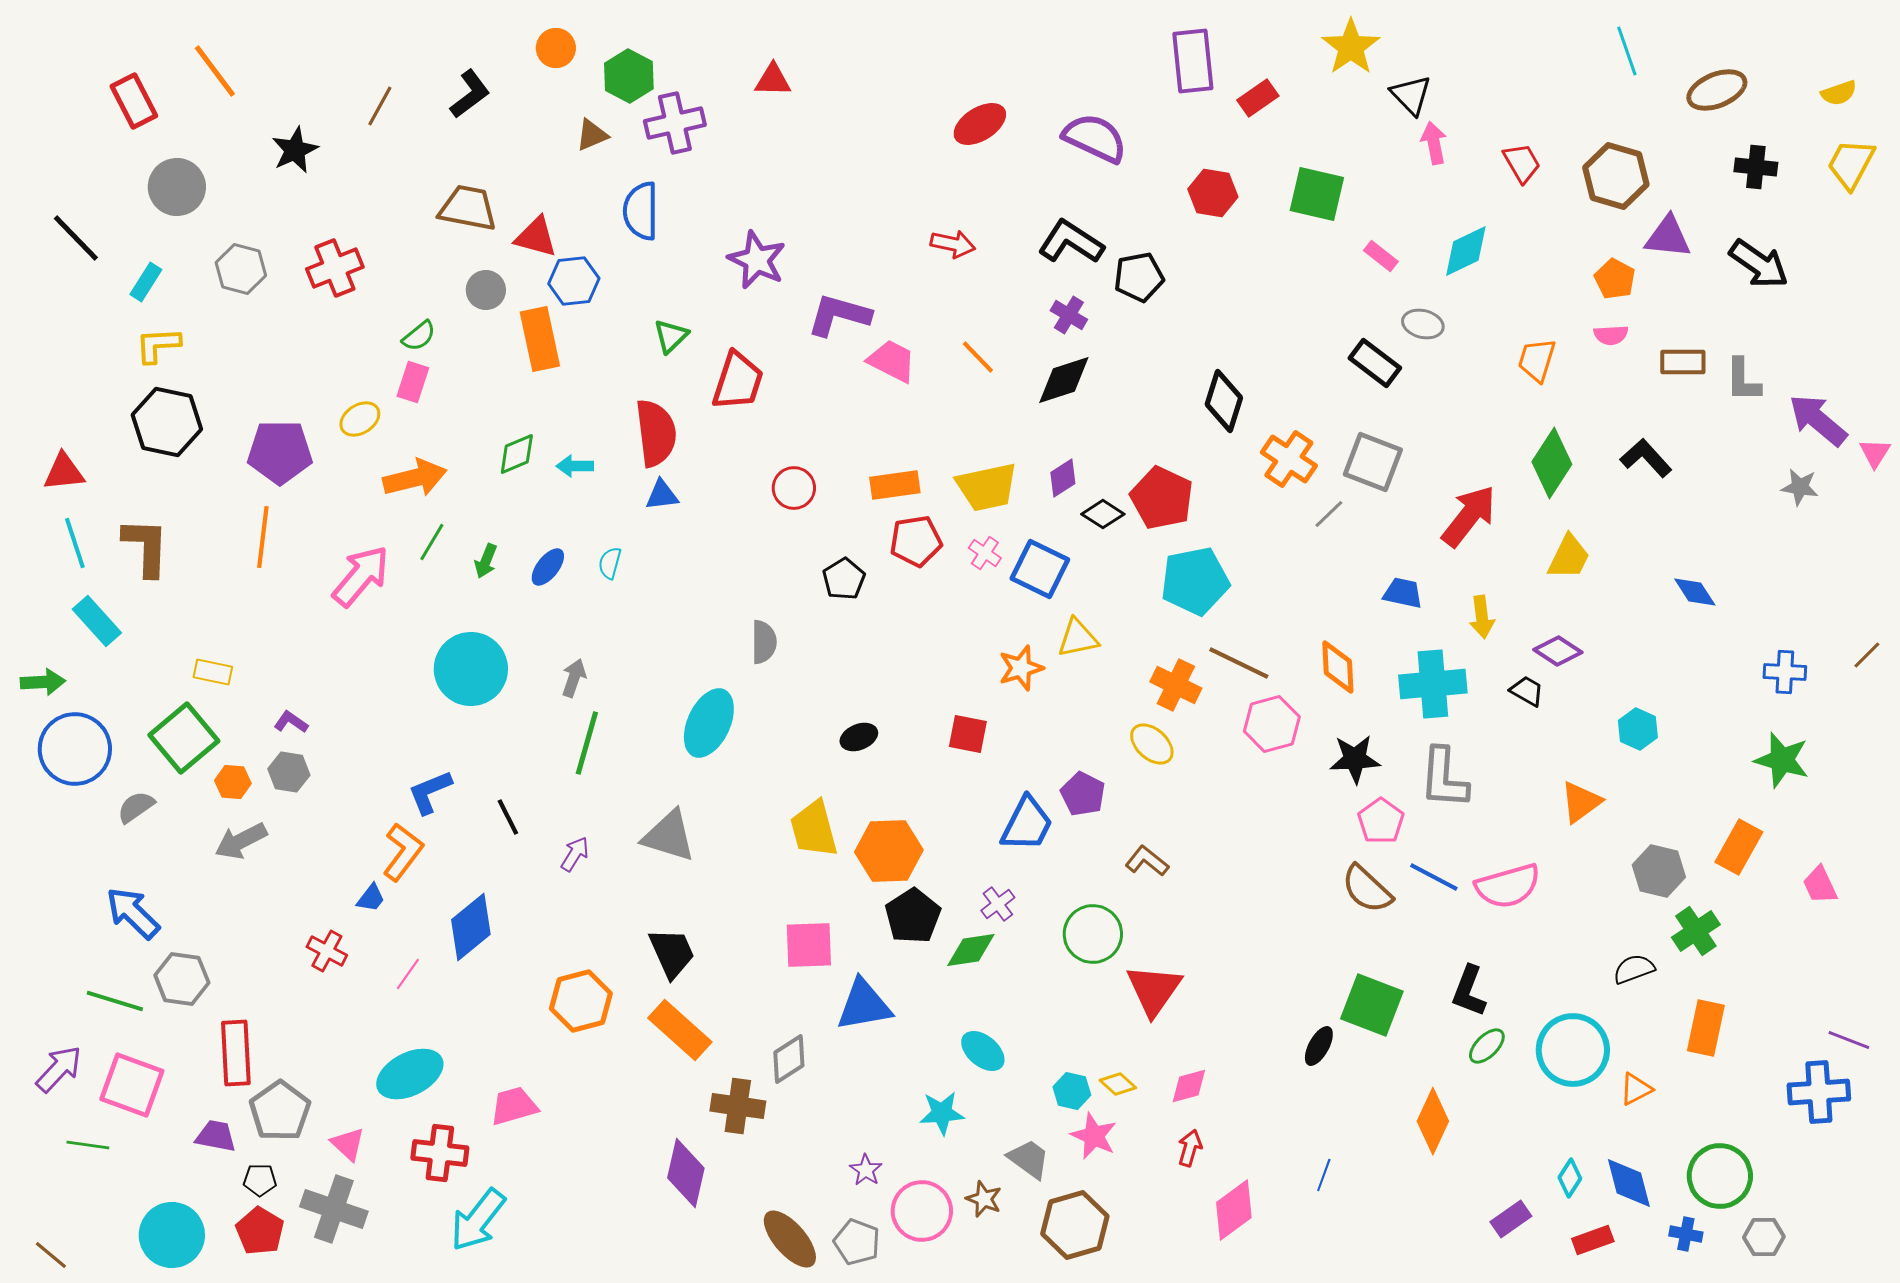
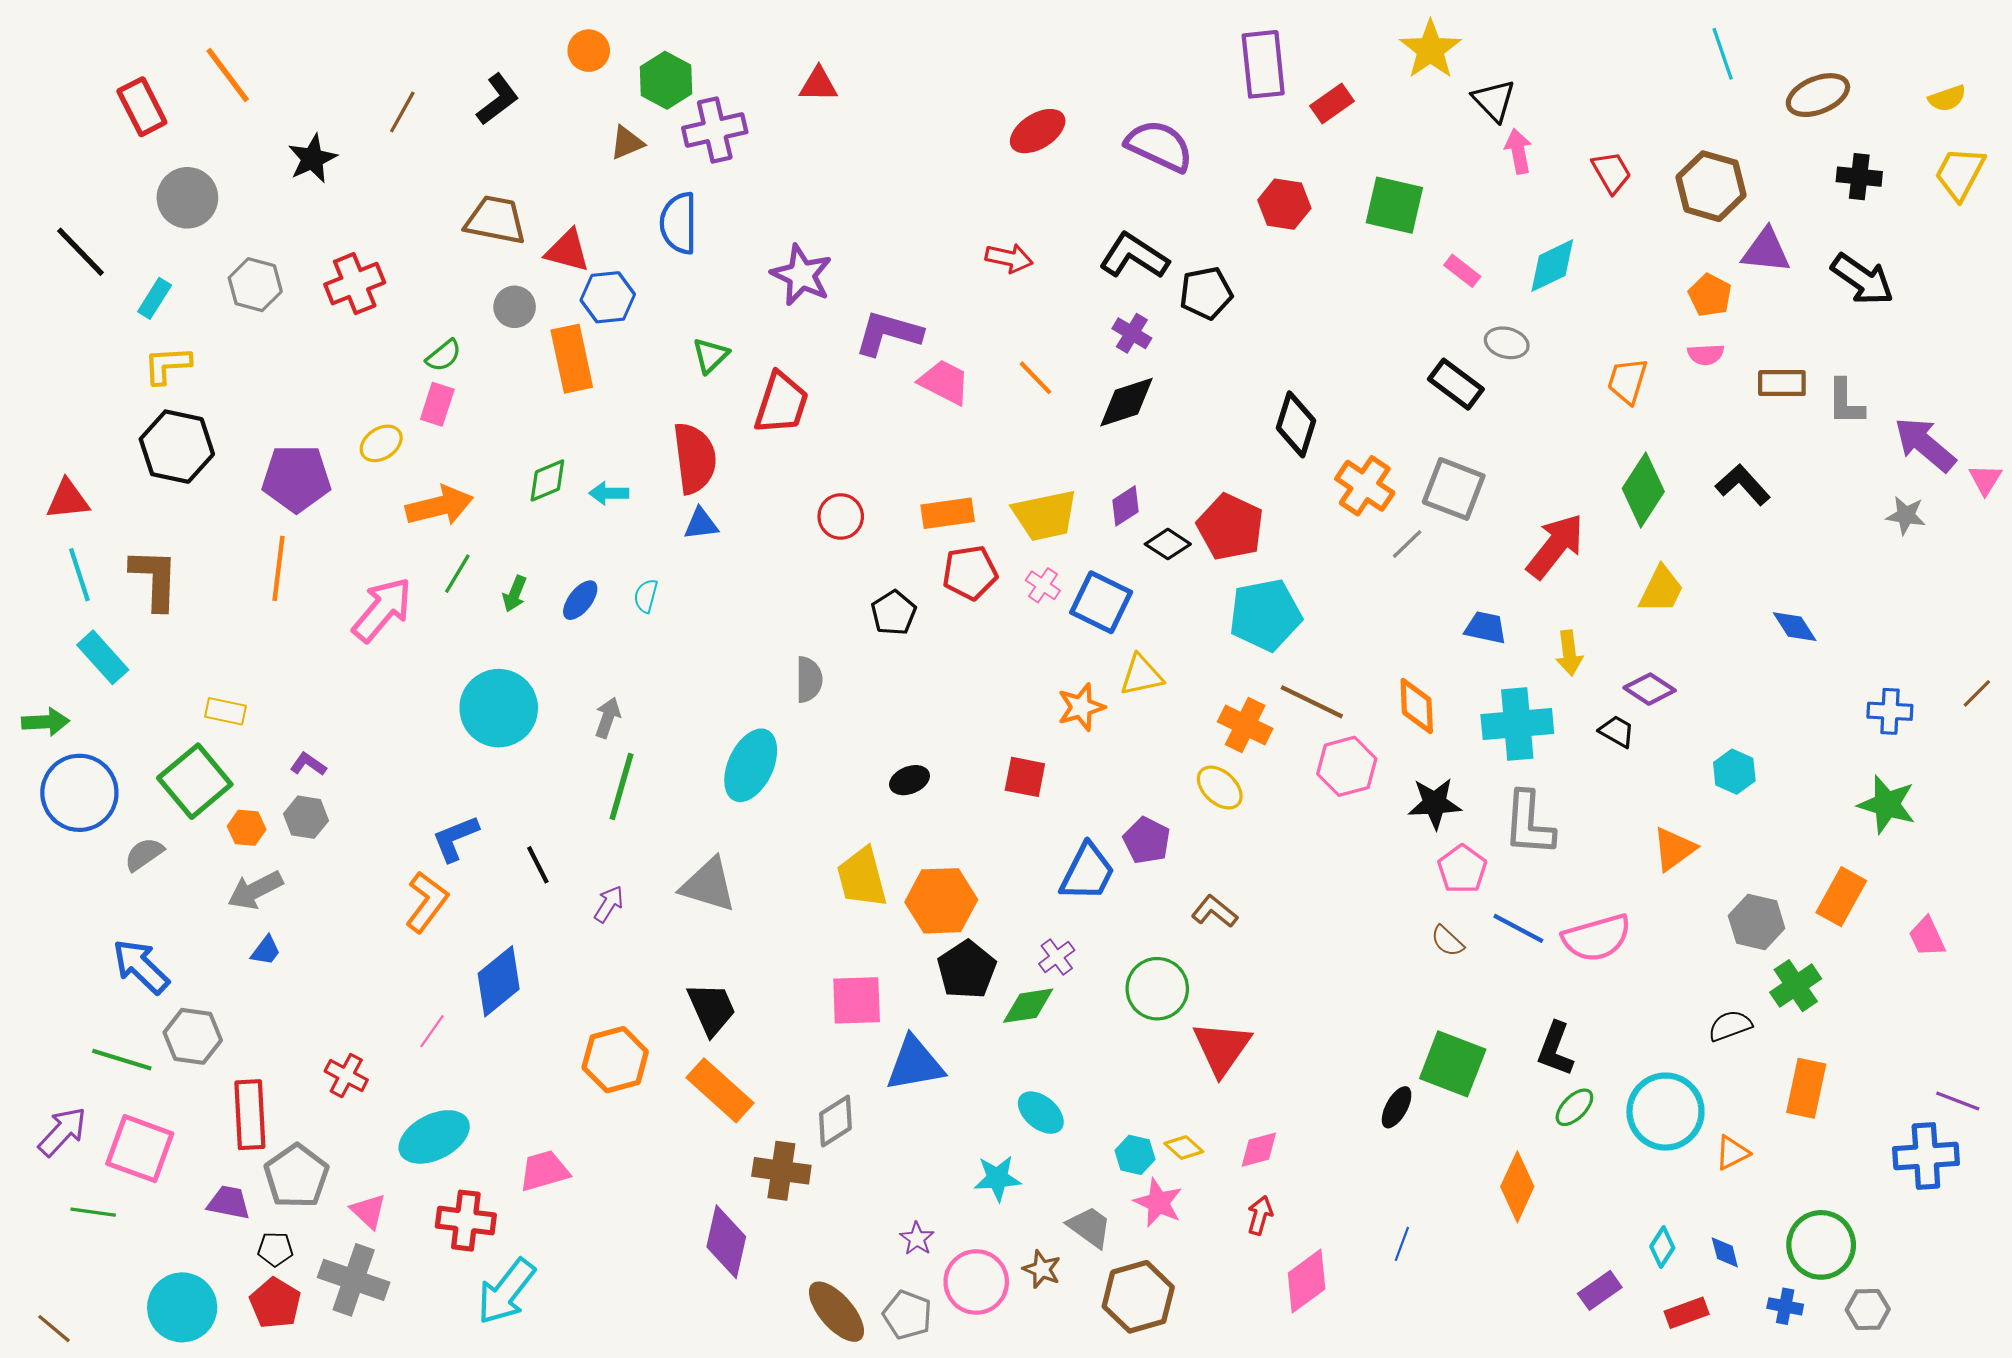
brown semicircle: (1367, 889) -> (1447, 941), size x0.6
blue trapezoid: (371, 898) -> (266, 951), moved
red cross: (327, 951) -> (346, 1076), moved
blue diamond: (1629, 1183) -> (1725, 1252), size x0.6

